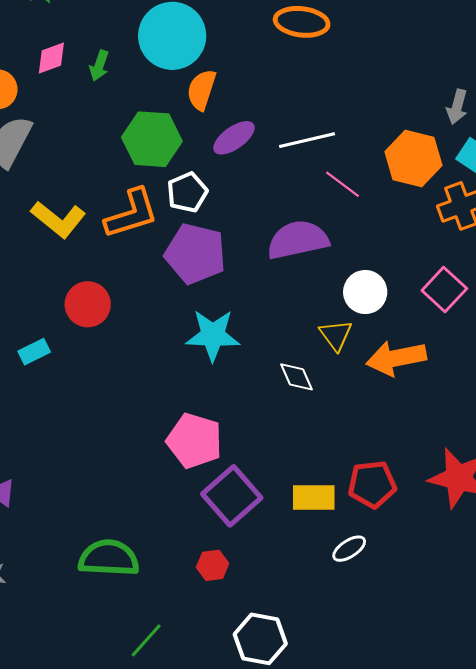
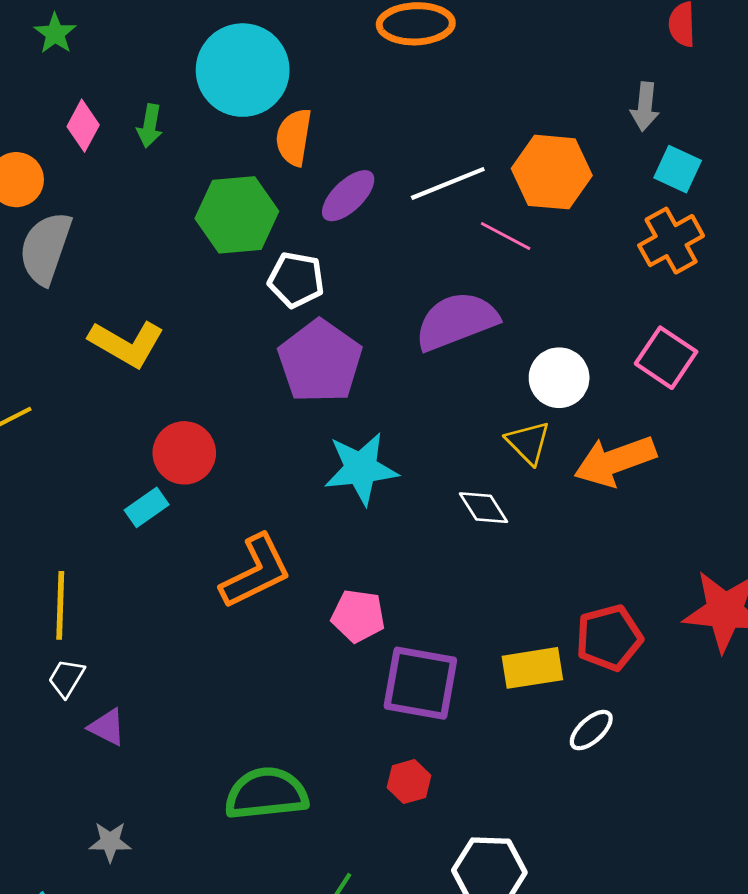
pink diamond: (51, 58) -> (83, 126), turned -33
orange hexagon: (413, 158) -> (552, 172), moved
white pentagon: (187, 192) -> (296, 280), turned -30
orange L-shape: (132, 214) -> (256, 572), moved
purple pentagon: (195, 254) -> (320, 361), turned 30
cyan rectangle: (34, 352) -> (147, 507), moved
pink pentagon: (194, 441) -> (358, 616), size x0.7
purple square: (232, 496) -> (420, 683), turned -30

